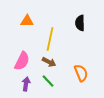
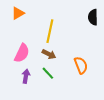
orange triangle: (27, 21) -> (18, 13), moved, turned -32
black semicircle: (80, 23) -> (93, 17), moved

